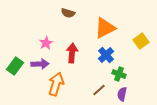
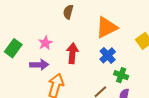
brown semicircle: (68, 13) -> (68, 12), turned 88
green rectangle: (15, 66) -> (13, 48), moved

